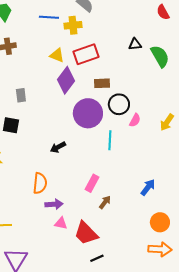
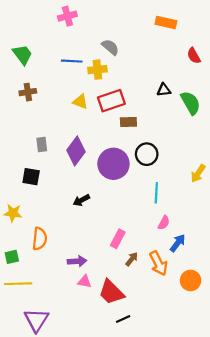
purple diamond: (66, 80) -> (76, 151), moved
brown rectangle: (102, 83) -> (128, 122), moved
pink semicircle: (135, 120) -> (164, 223), moved
cyan line: (110, 140) -> (156, 193), moved
orange semicircle: (40, 183) -> (40, 239), moved
orange arrow: (160, 249) -> (158, 263), moved, turned 60

